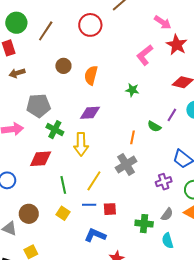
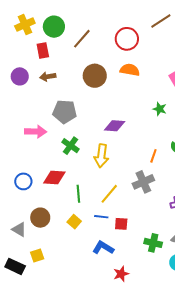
brown circle: (63, 66) -> (95, 76), size x1.5
orange semicircle: (91, 75) -> (130, 70), moved, turned 78
green cross: (55, 130) -> (70, 146), moved
red diamond: (41, 159) -> (54, 178), moved

